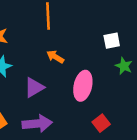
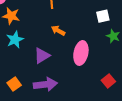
red square: (101, 123) -> (108, 81), moved

